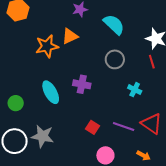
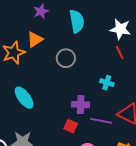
cyan semicircle: (114, 24) -> (77, 21), turned 45
gray circle: (115, 59) -> (66, 58), moved
purple cross: (82, 84) -> (81, 105), moved

